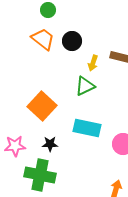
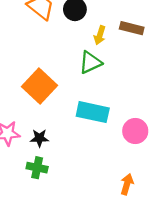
black star: (50, 144) -> (39, 138), moved
green cross: (40, 175) -> (37, 168), size x0.6

